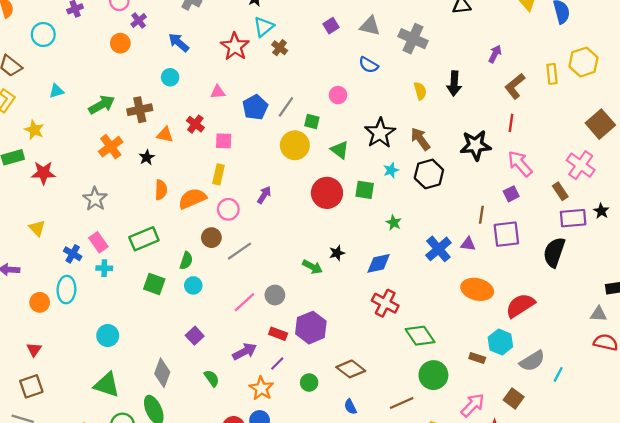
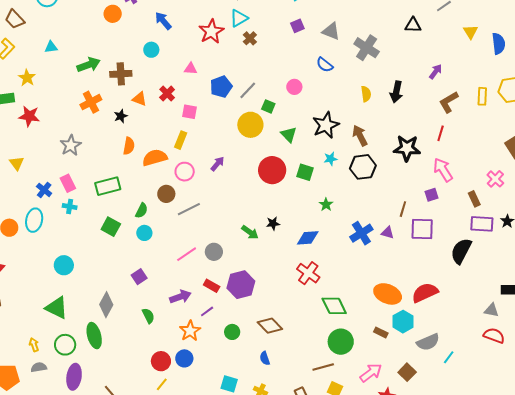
pink cross: (581, 165) -> (495, 179), size x0.7
orange ellipse: (477, 289) -> (388, 294), moved
brown line: (402, 403) -> (323, 367), moved

